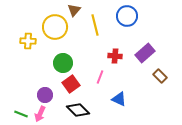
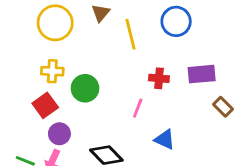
yellow circle: (55, 27) -> (55, 23), moved
yellow cross: (28, 41) -> (52, 71), moved
purple rectangle: (145, 53) -> (202, 74), turned 36
red square: (71, 84) -> (45, 105), moved

